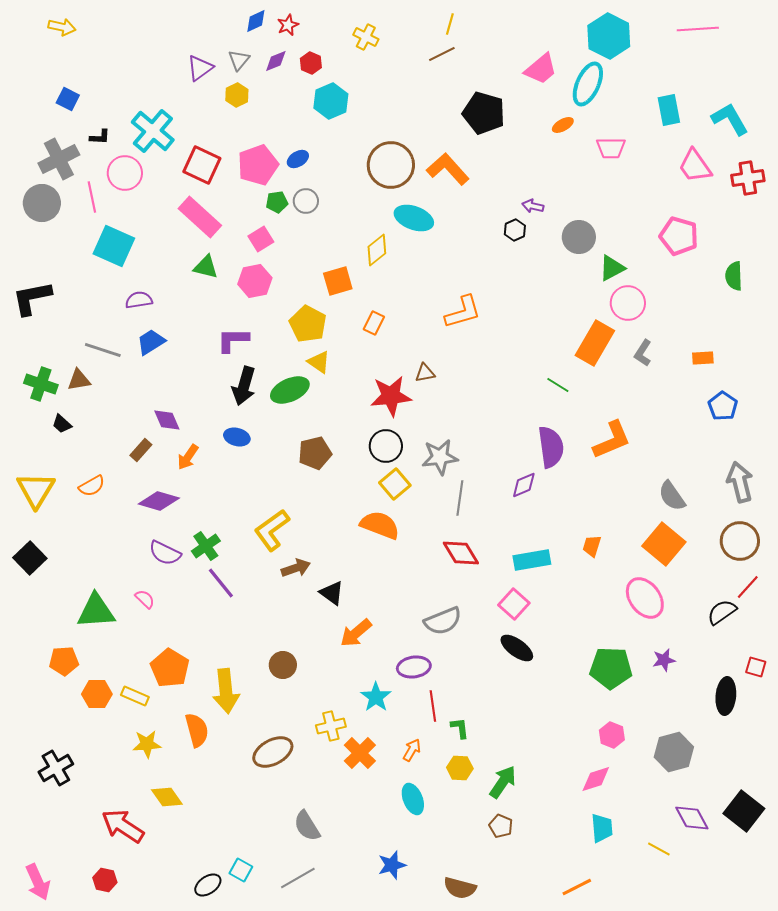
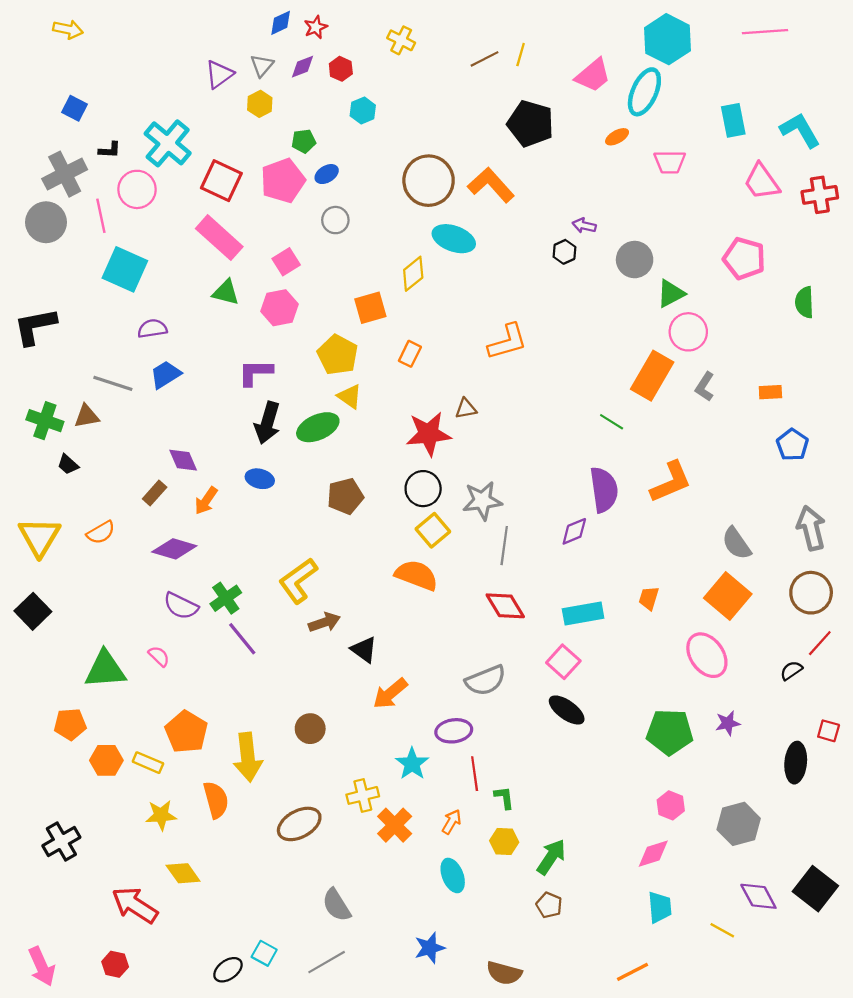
yellow line: (450, 24) -> (521, 55), moved
cyan hexagon: (331, 101) -> (363, 110), size x0.7
green pentagon: (277, 202) -> (304, 141), moved
black semicircle: (722, 612) -> (791, 671), size x0.7

